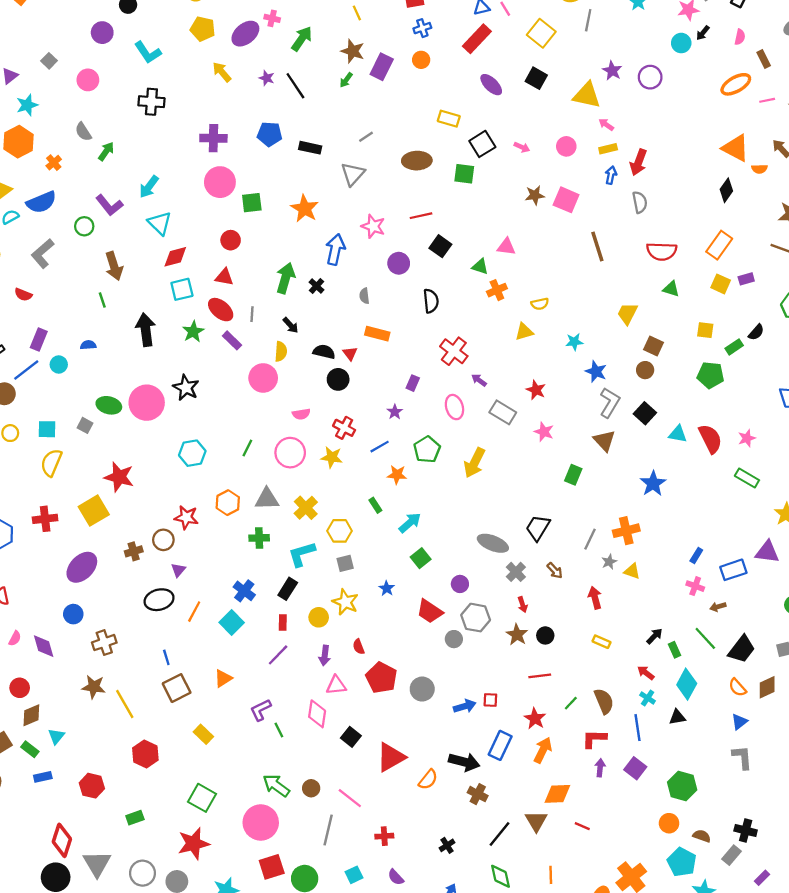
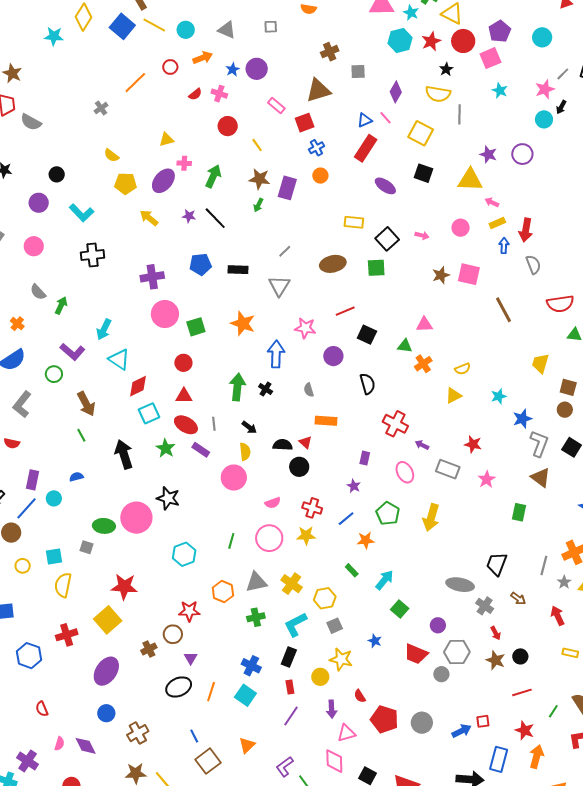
blue star: (596, 371) -> (522, 419), turned -30
pink star: (544, 432) -> (487, 479), turned 30

